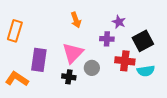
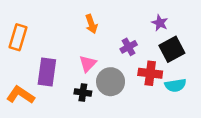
purple star: (119, 22) -> (160, 23), moved
purple cross: (107, 39) -> (129, 47), turned -32
pink triangle: (73, 53) -> (88, 64), size x0.7
gray circle: (92, 68) -> (111, 82), size x1.5

